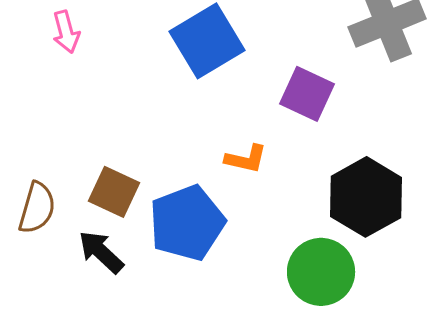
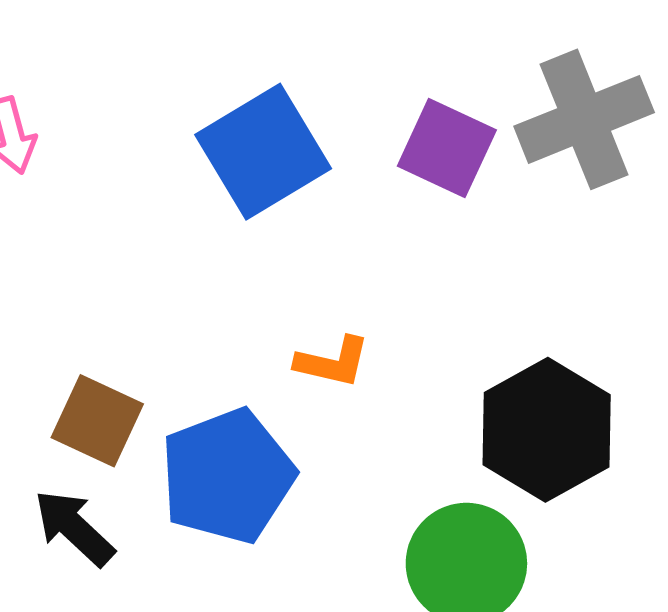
purple square: (307, 94) -> (447, 148), moved

